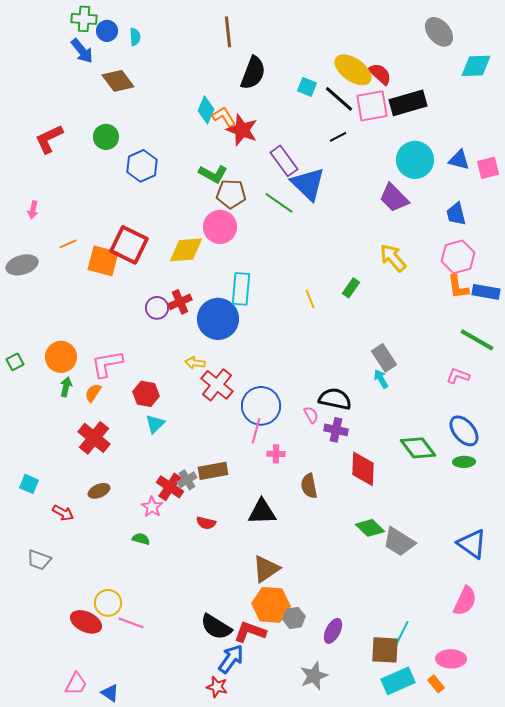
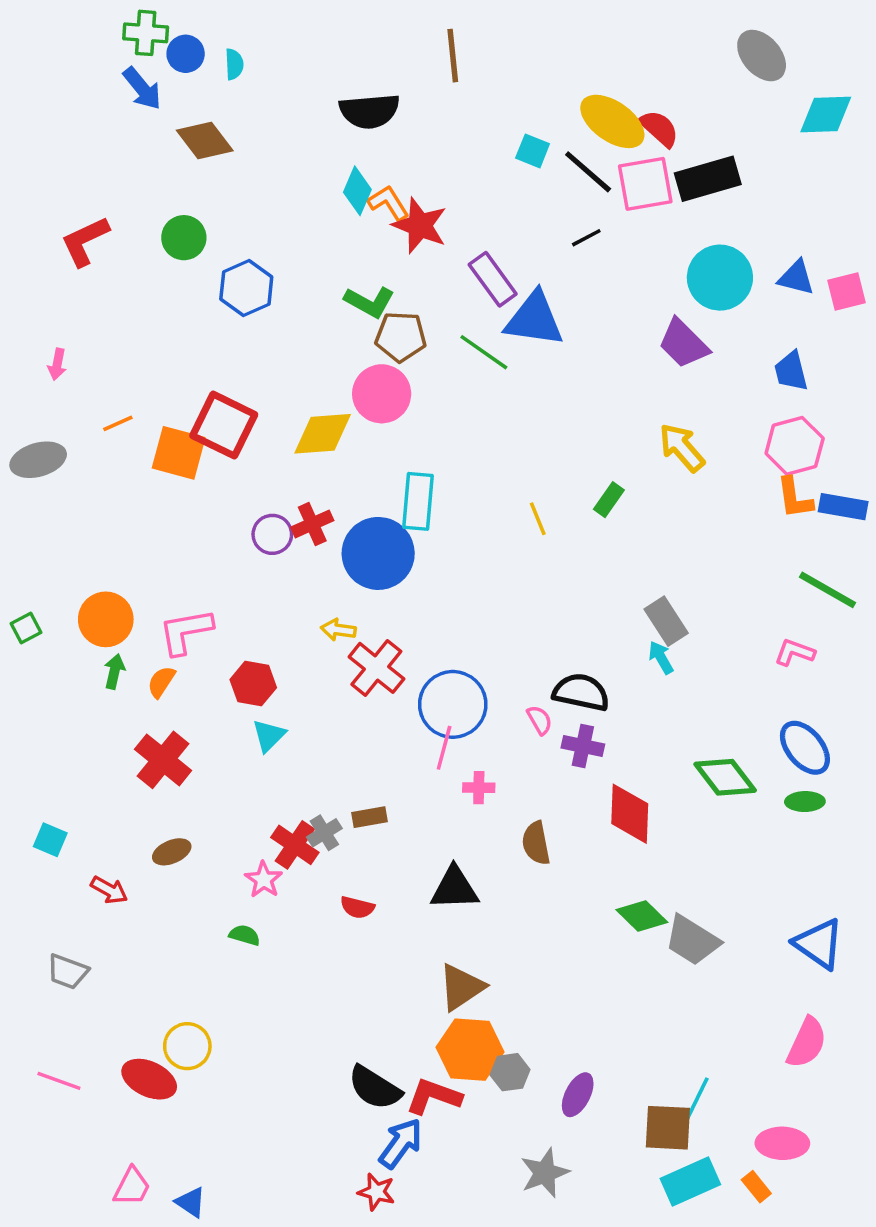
brown line: (228, 32) -> (453, 56), moved
black semicircle: (253, 73) -> (369, 111), moved, turned 64
blue triangle: (308, 184) -> (534, 319), turned -36
brown rectangle: (213, 471) -> (369, 817), size x0.7
pink line: (131, 623) -> (59, 1081), moved

